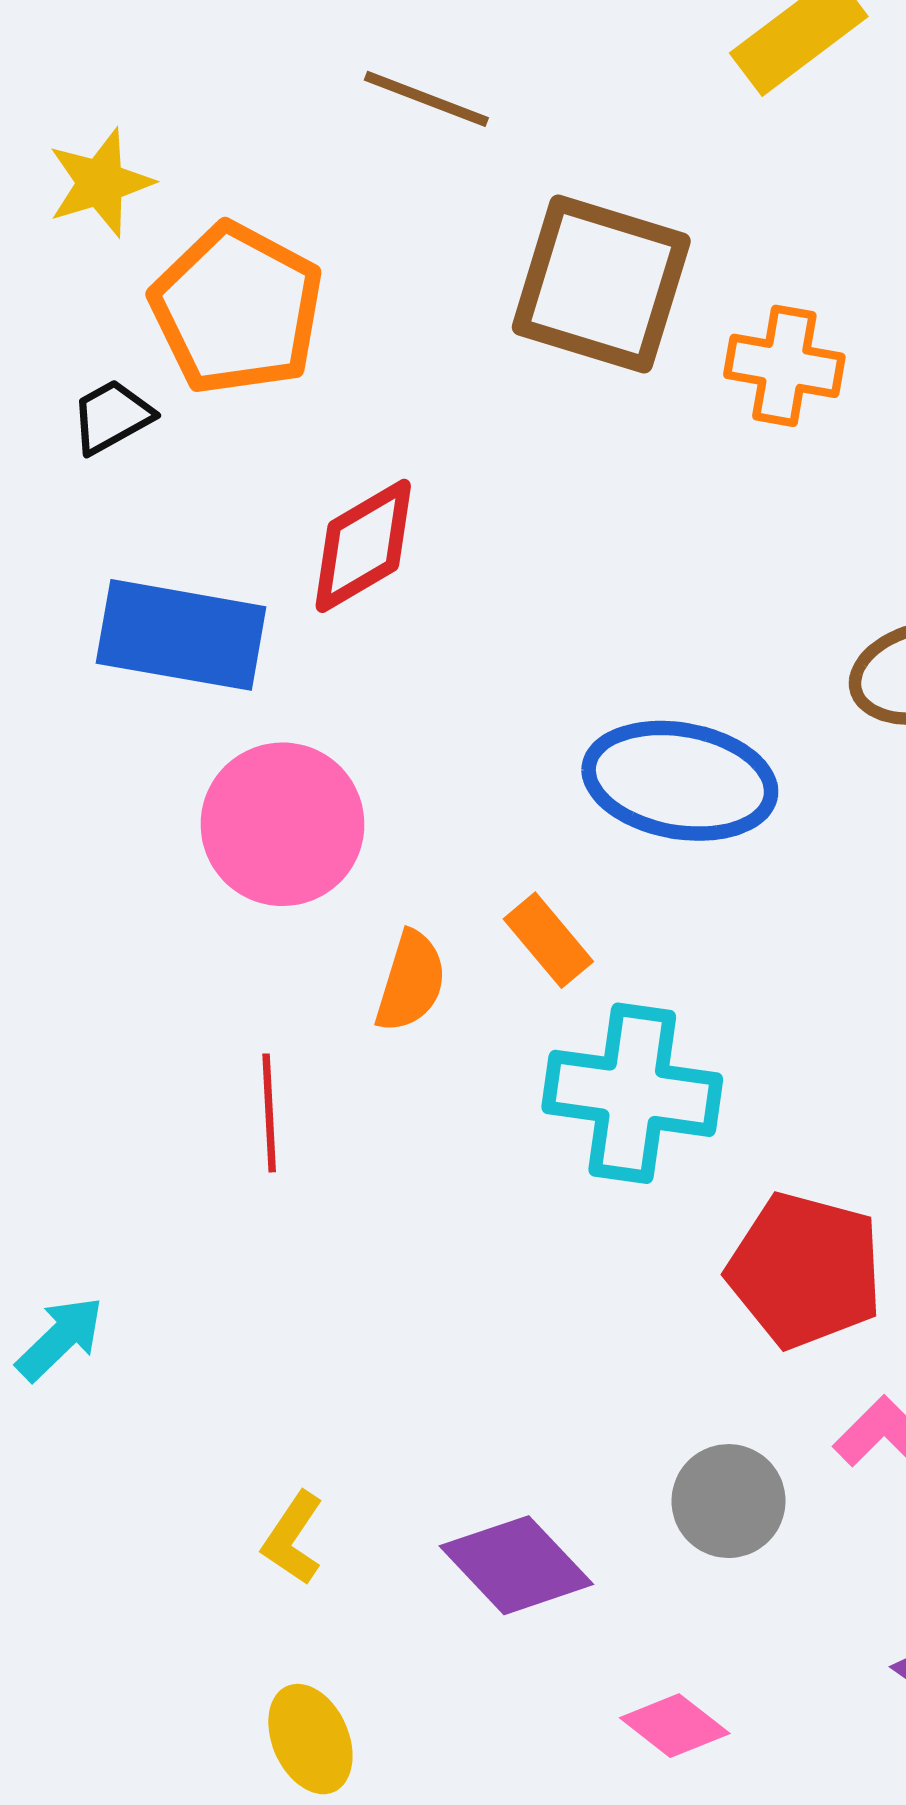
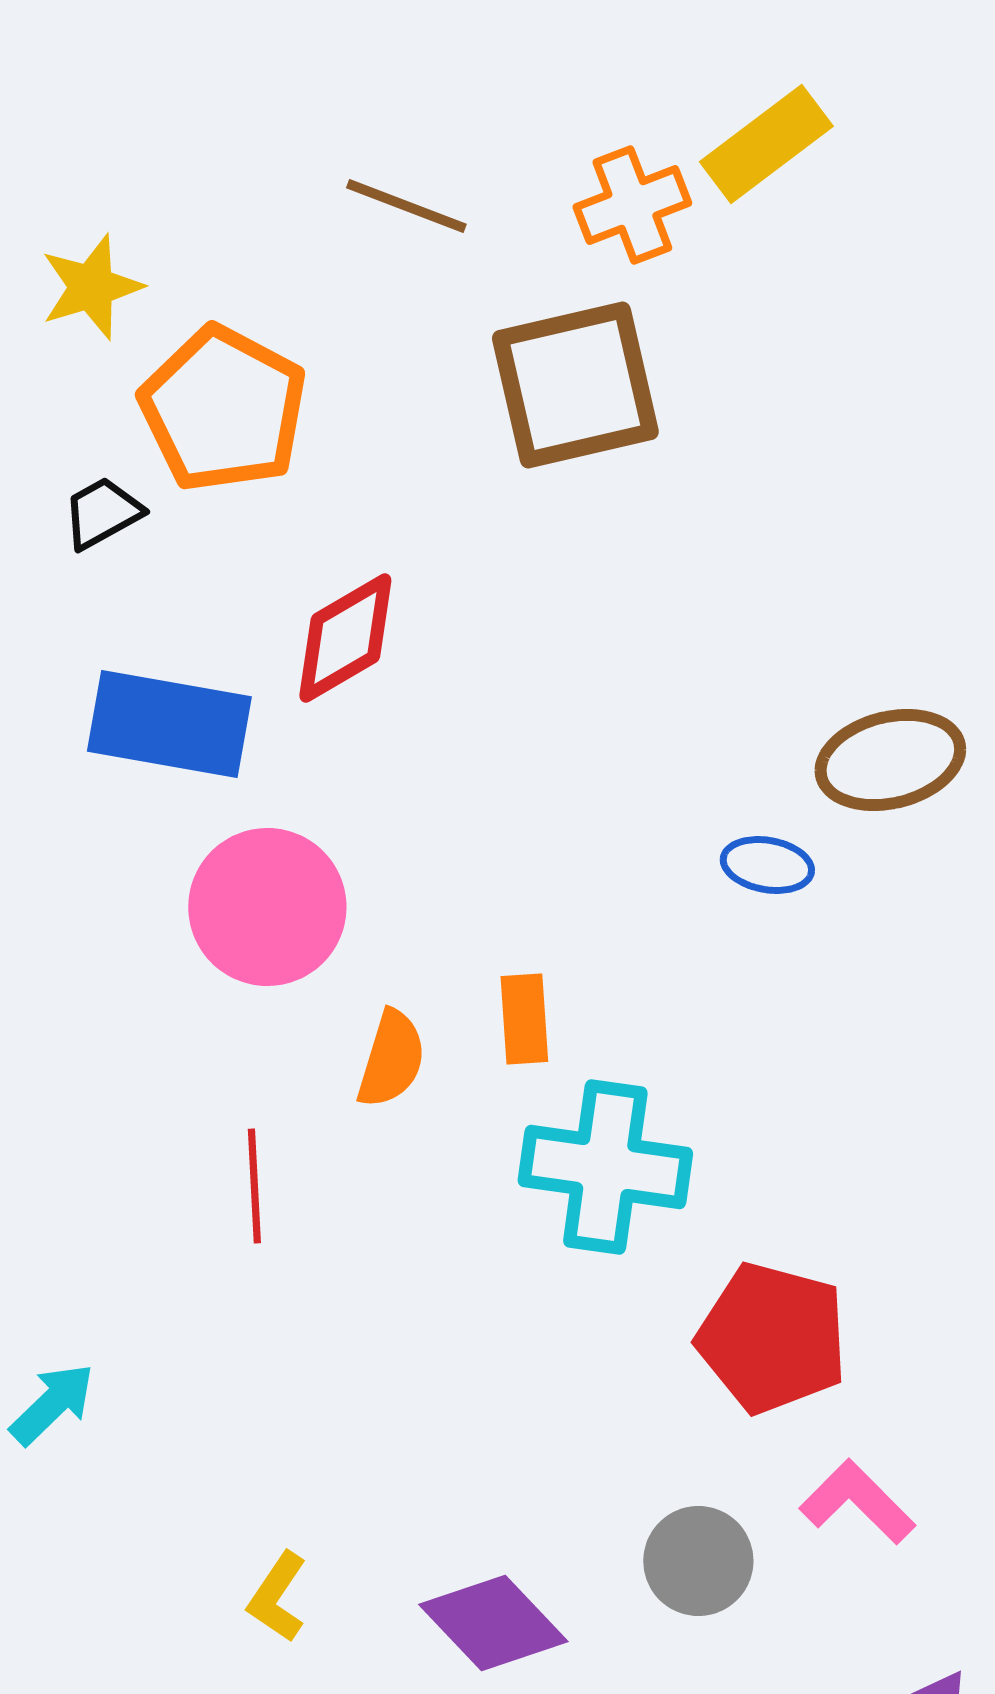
brown square: (601, 284) -> (575, 385), turned -30
orange cross: (784, 366) -> (632, 205), moved, turned -31
blue ellipse: (680, 781) -> (767, 865), moved, size x0.5
orange rectangle: (548, 940) -> (524, 1019), turned 36

